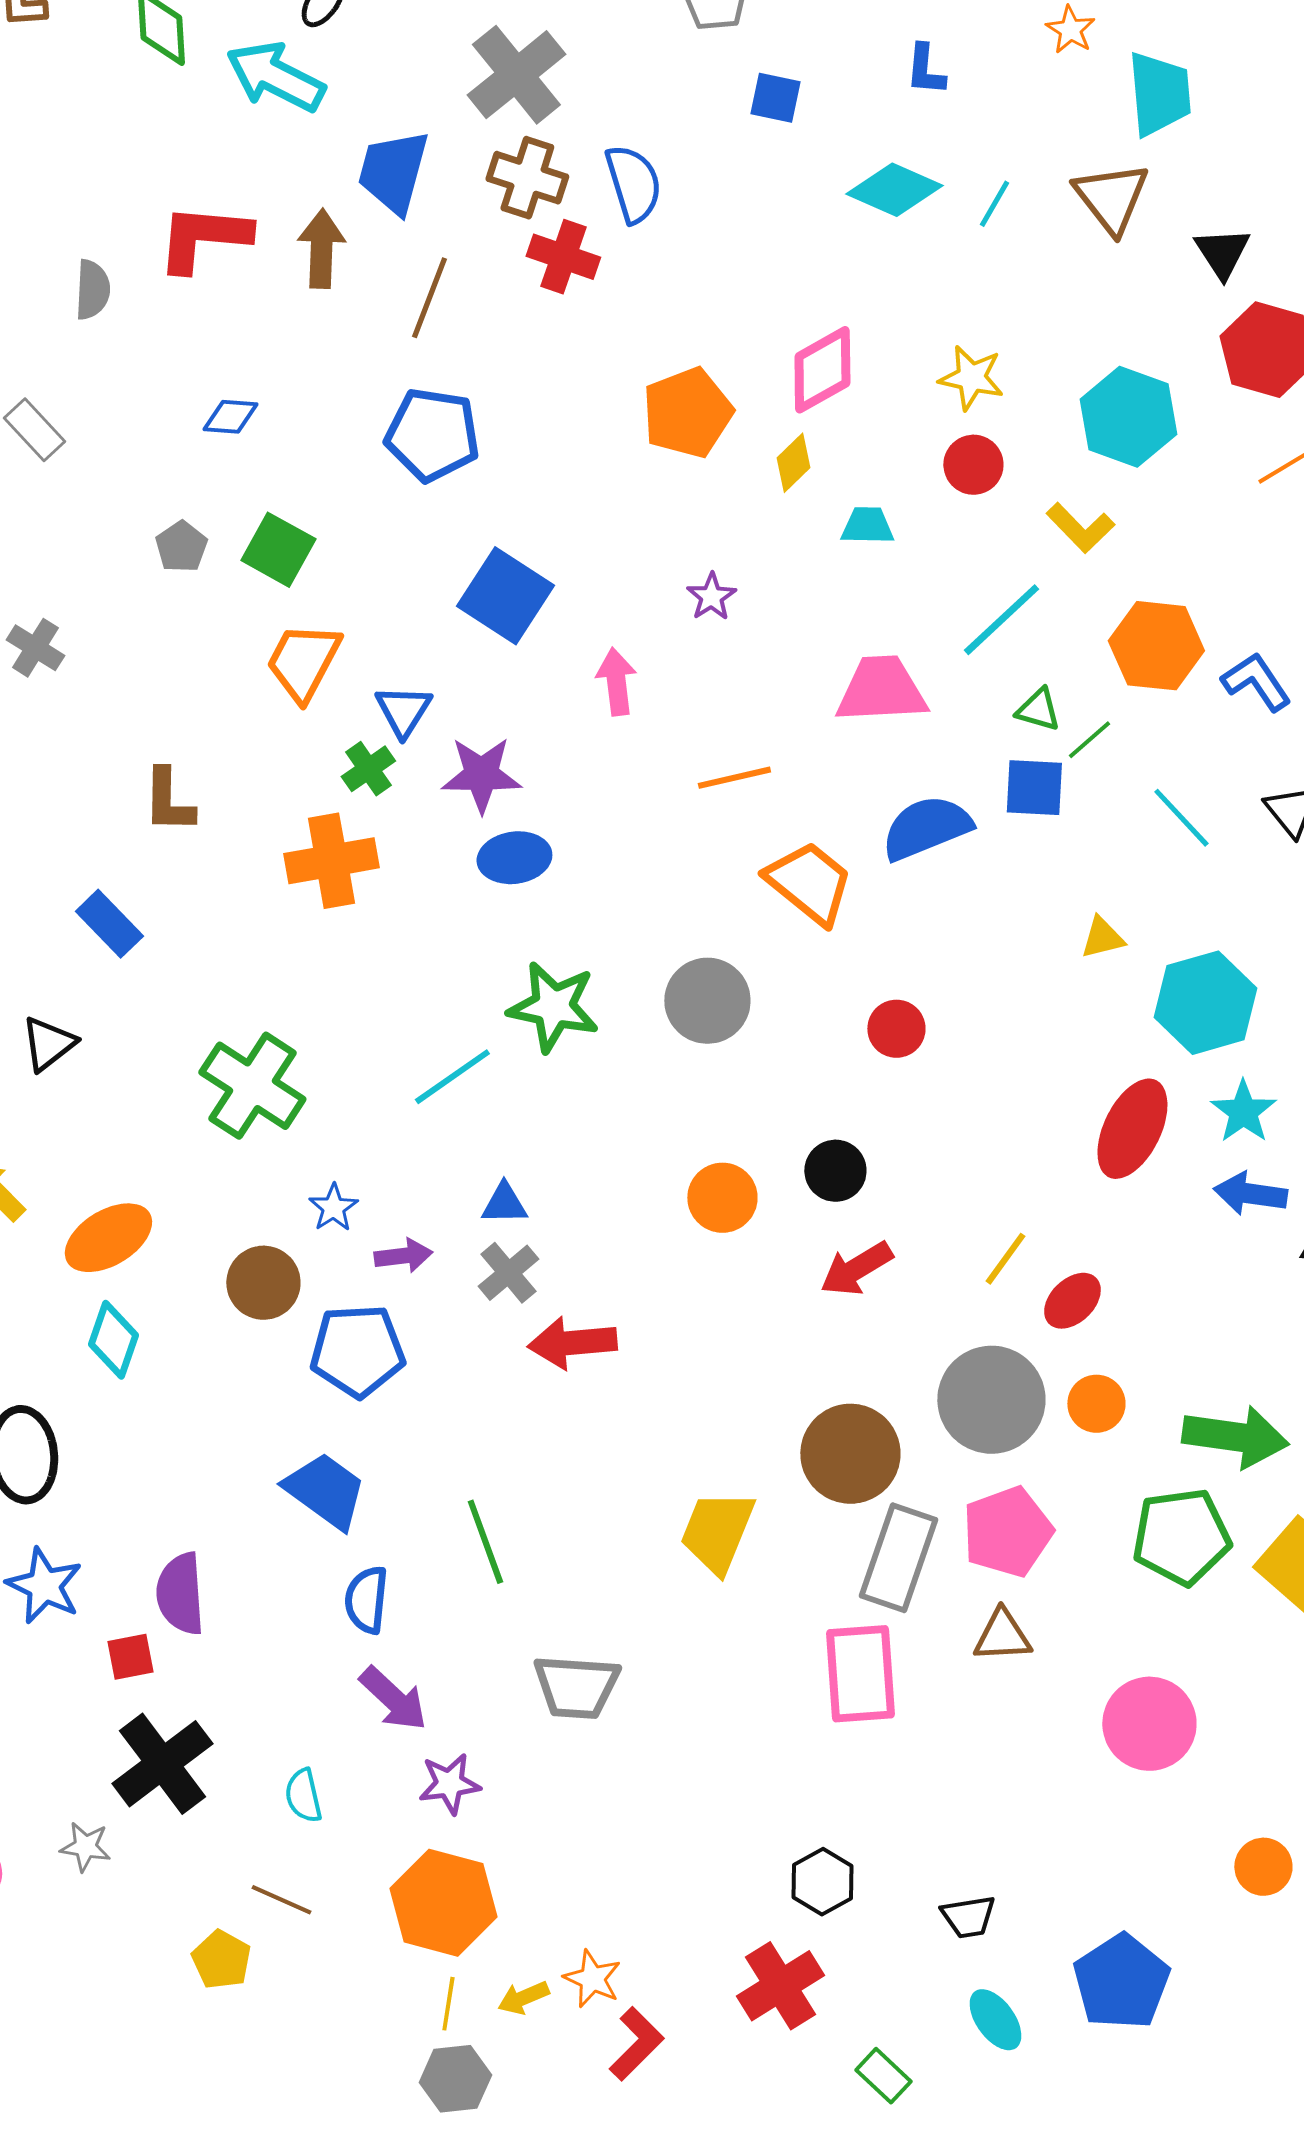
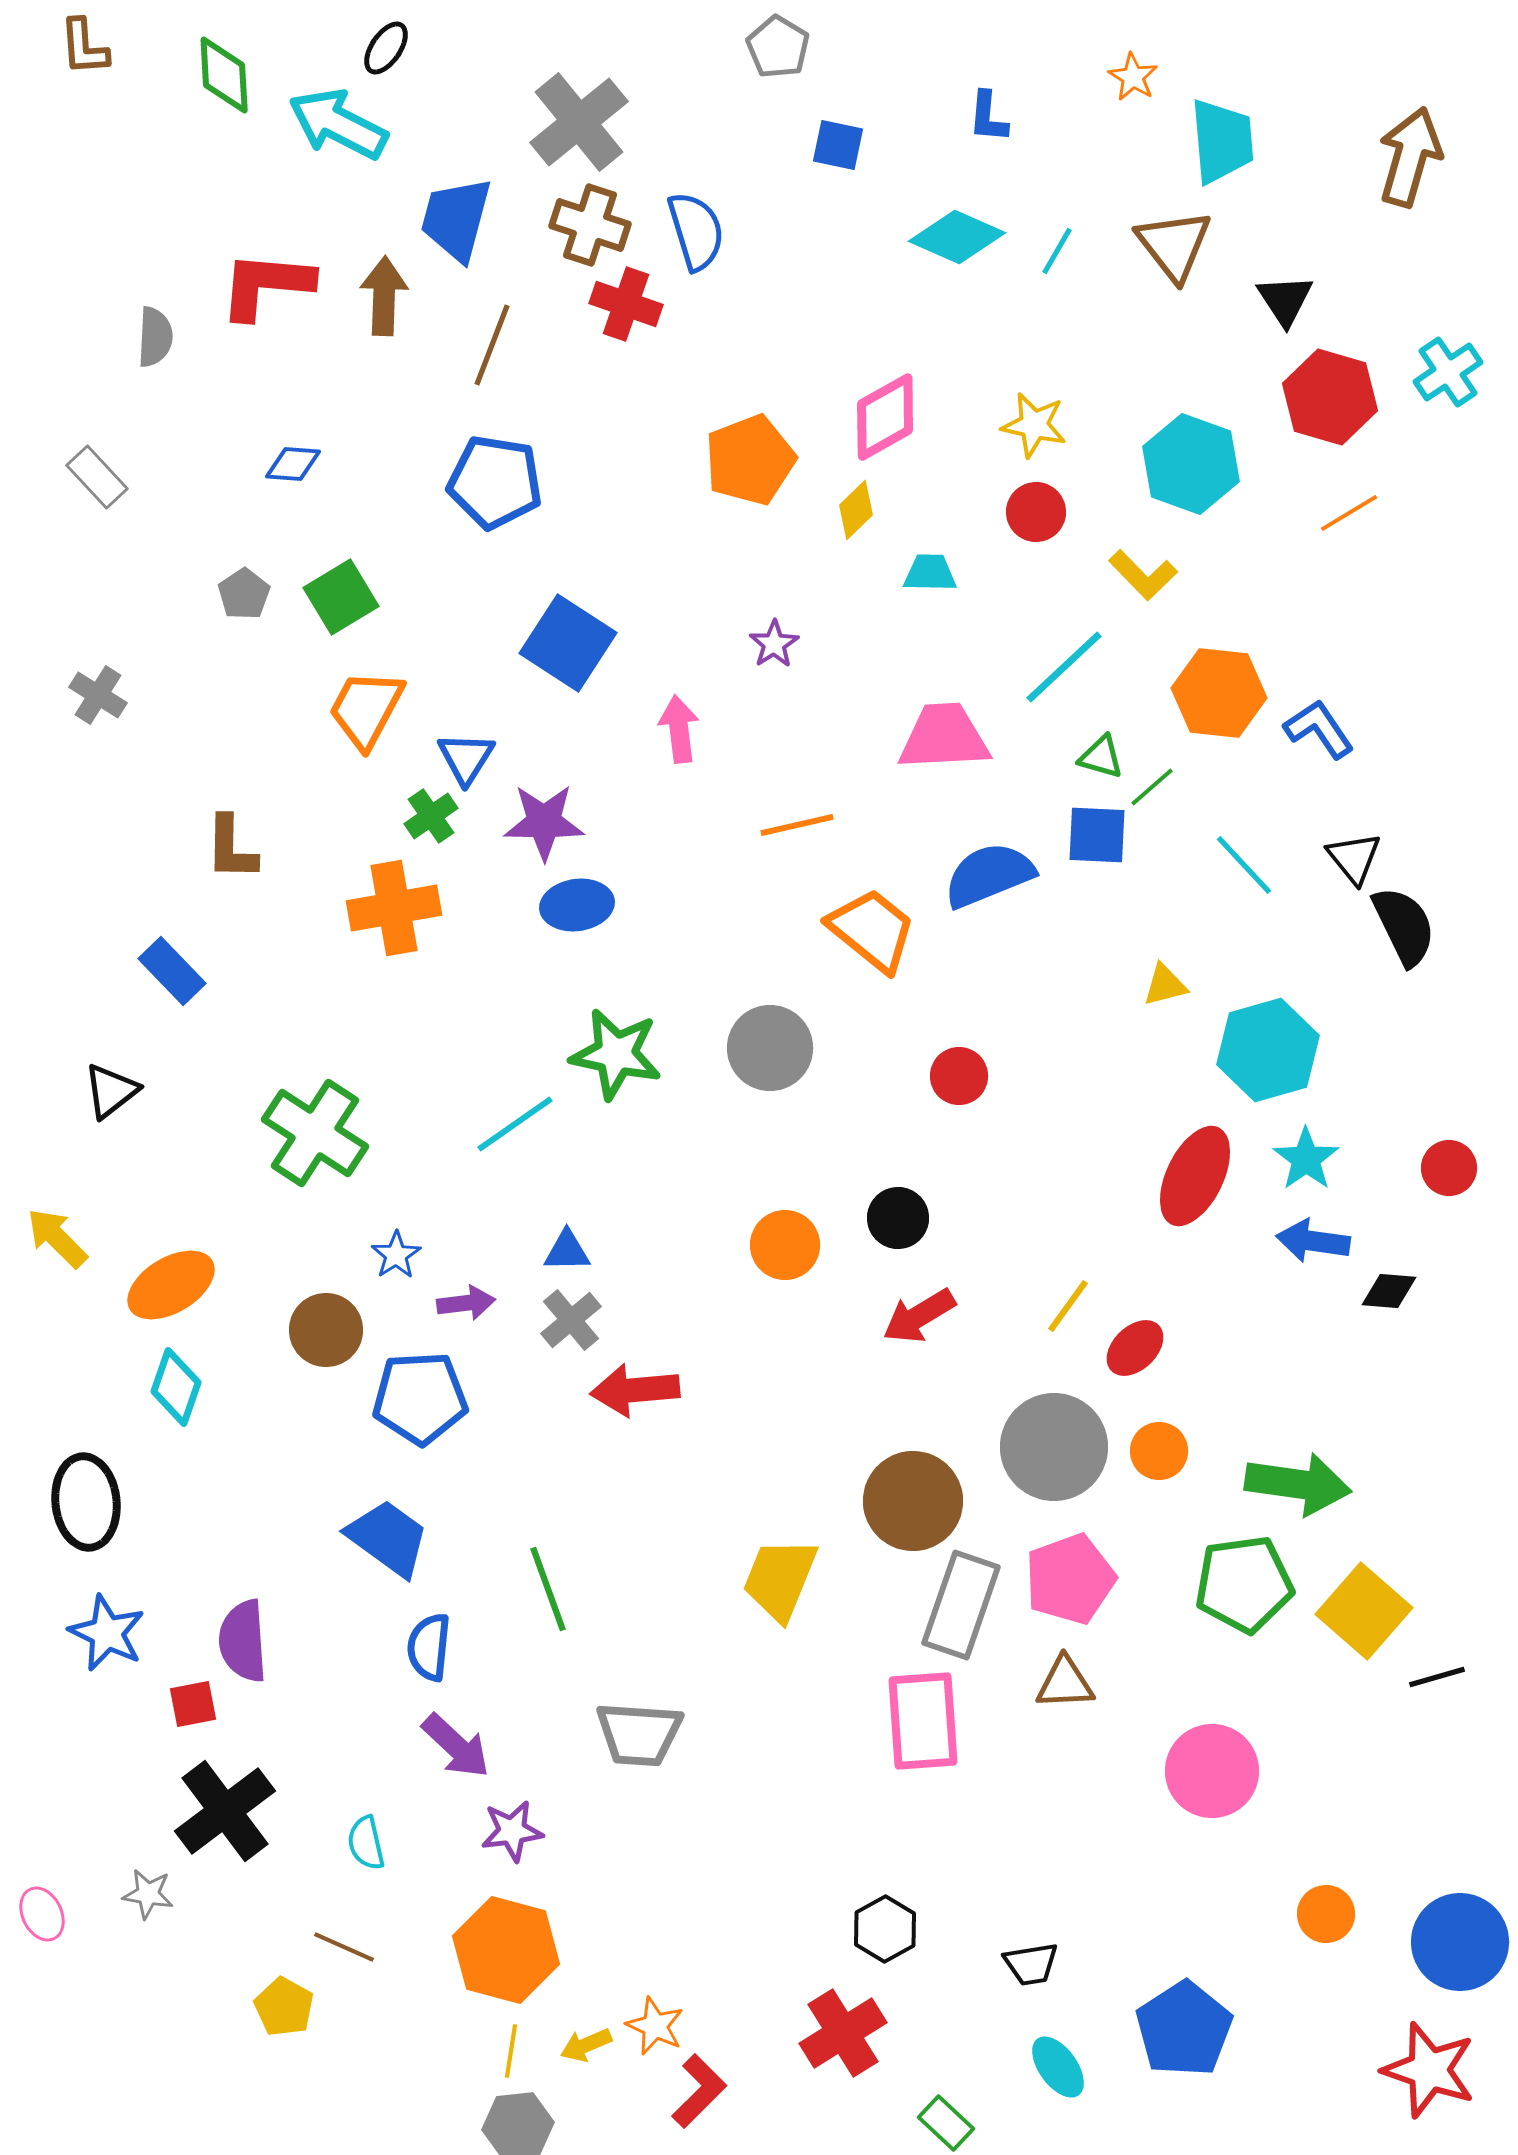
green square: (278, 550) -> (341, 597), turned 30

